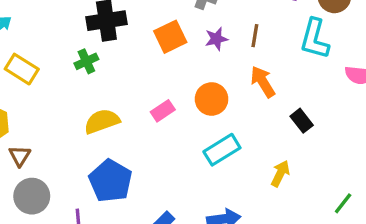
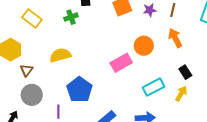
pink rectangle: (163, 111) -> (121, 63), moved, size x1.5
yellow semicircle: (102, 121) -> (60, 55), moved
black rectangle: (302, 121) -> (185, 72), moved
cyan rectangle: (222, 150) -> (153, 87), moved

